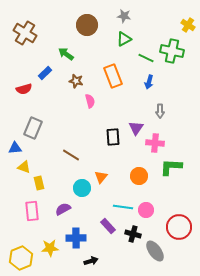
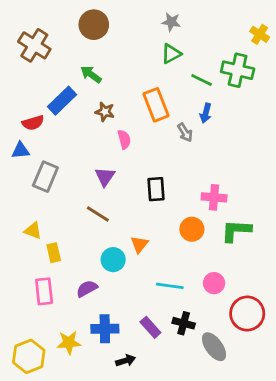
brown circle: (87, 25) -> (94, 25), moved
blue rectangle: (45, 73) -> (62, 101), size x1.5
gray arrow: (160, 111) -> (185, 132), moved, turned -32
purple triangle: (136, 128) -> (105, 177), moved
blue triangle: (15, 148) -> (21, 150), moved
orange circle: (139, 176) -> (192, 229), moved
pink circle: (146, 210) -> (214, 283), moved
purple rectangle: (108, 226) -> (150, 327), moved

